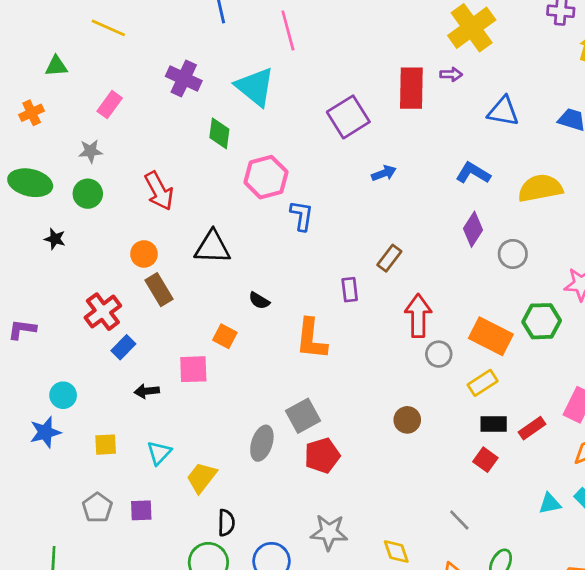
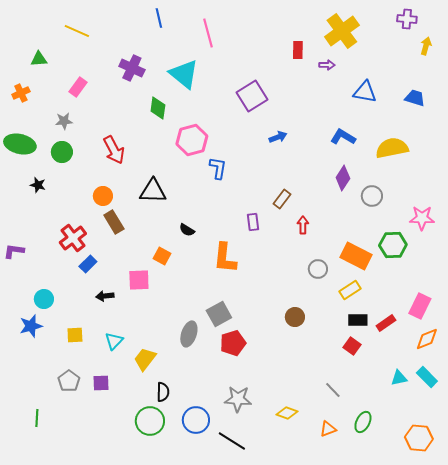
red rectangle: (411, 88) -> (298, 50), moved, size x0.6
red arrow: (418, 316) -> (303, 225), moved, size x0.6
yellow diamond: (396, 552) -> (287, 413), turned -50

